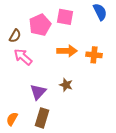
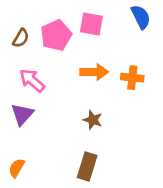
brown semicircle: (15, 36) -> (21, 38), moved
purple triangle: (38, 92) -> (22, 114), moved
brown rectangle: (42, 118) -> (87, 167), moved

